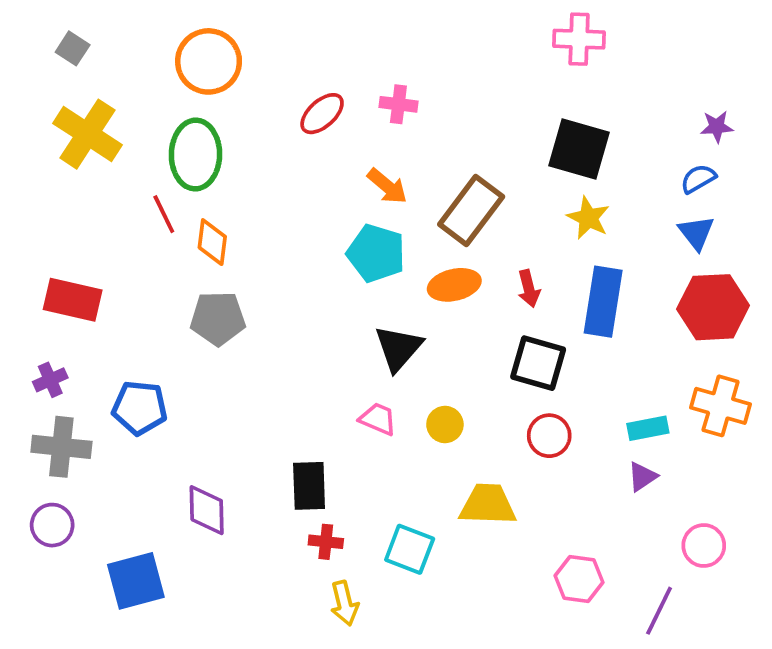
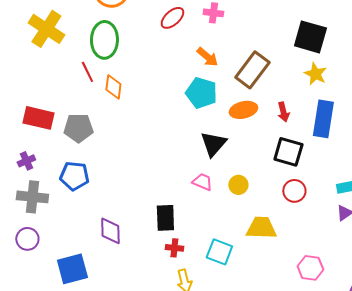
gray pentagon: (218, 318) -> (78, 128), moved

